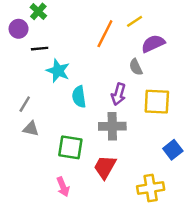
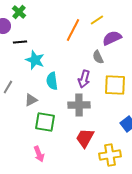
gray triangle: (31, 129) -> (31, 100), moved, turned -40
red trapezoid: (105, 167) -> (85, 138), moved

